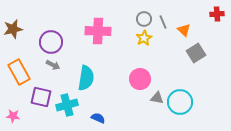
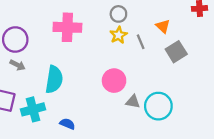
gray line: (163, 22) -> (141, 42), moved

